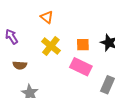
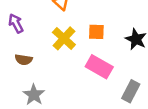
orange square: (83, 45) -> (96, 32), moved

